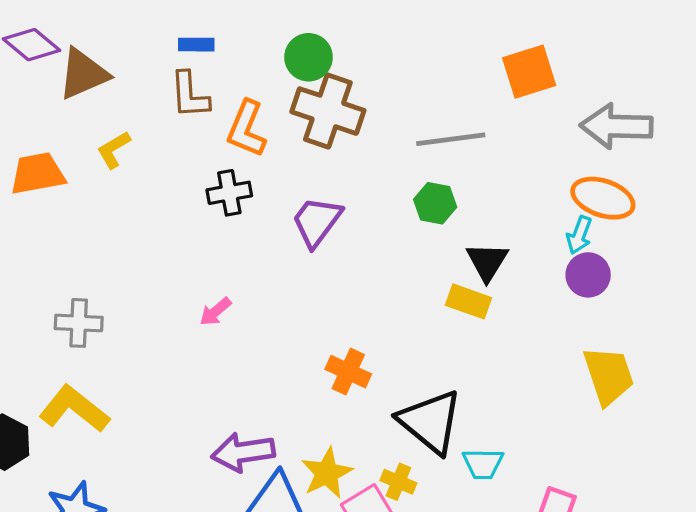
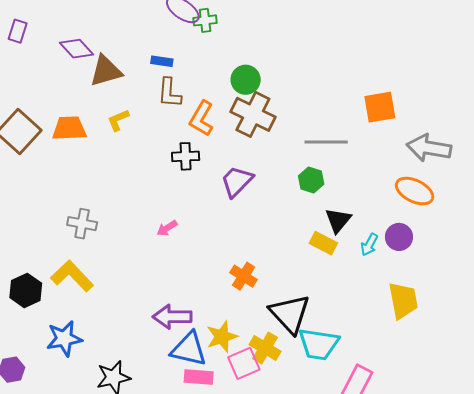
blue rectangle: (196, 45) -> (162, 61), moved
cyan arrow: (579, 235) -> (369, 245), moved
cyan trapezoid: (483, 464) -> (319, 344), size x1.6
yellow cross: (398, 482) -> (265, 348), size x1.4

